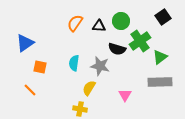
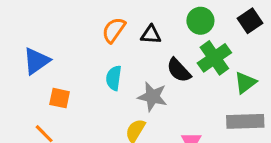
green circle: (121, 21) -> (200, 21), moved
black semicircle: (117, 49) -> (179, 70), turned 30
cyan semicircle: (74, 63) -> (114, 78), moved

